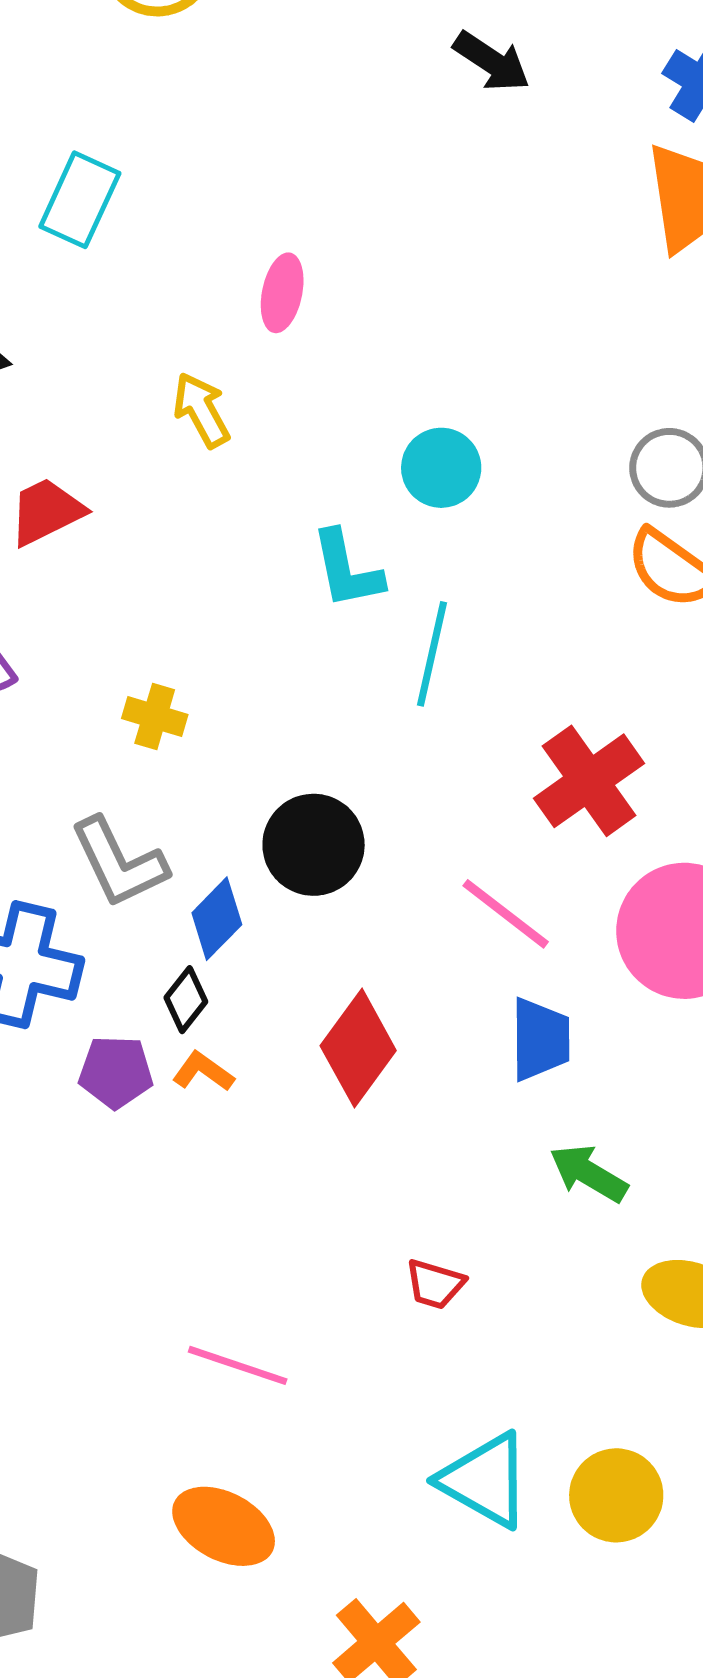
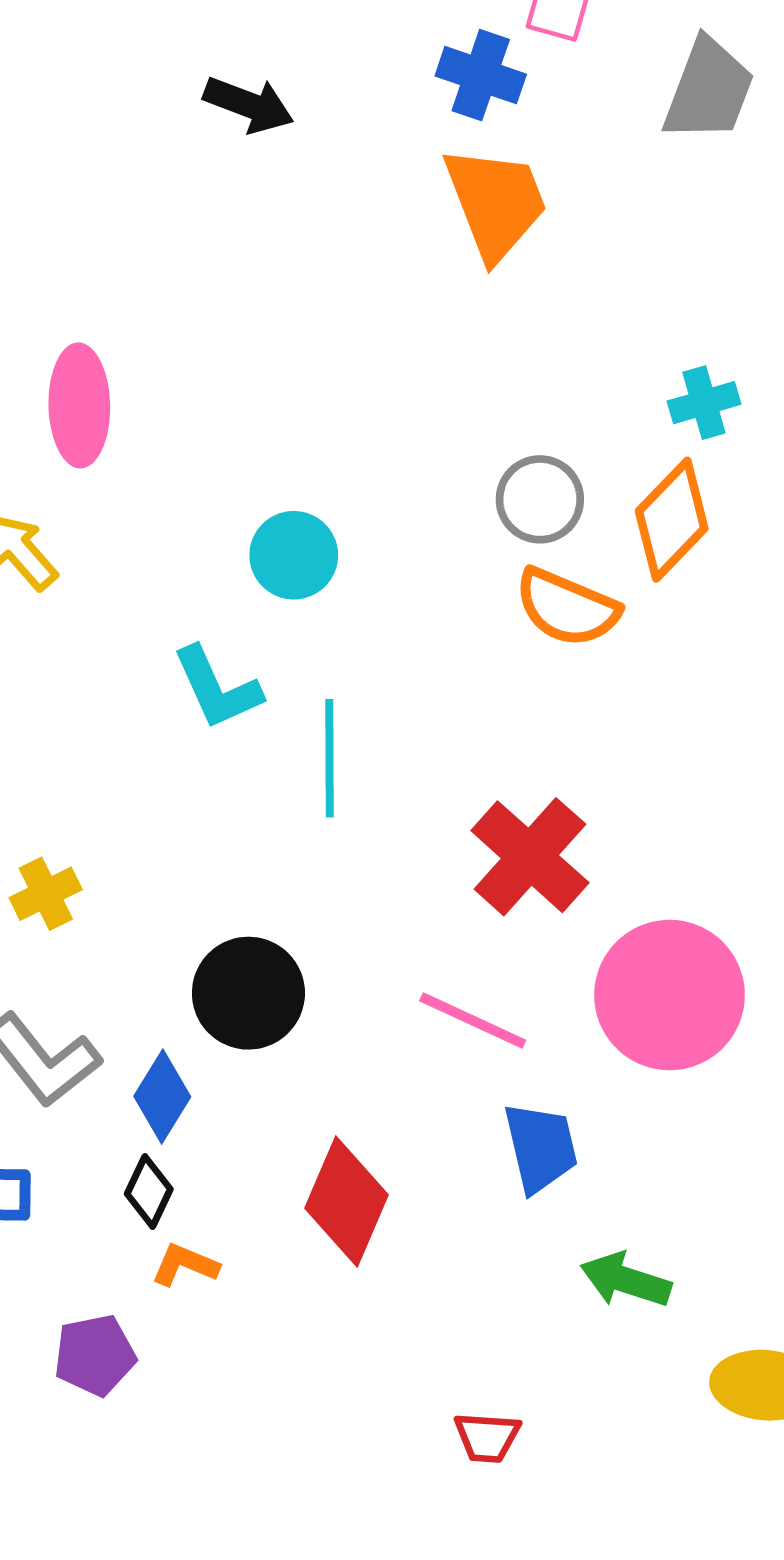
pink ellipse: (282, 293) -> (79, 405), size x1.4
yellow cross: (155, 716) -> (46, 894), turned -30
purple pentagon: (116, 1072) -> (95, 1355), moved

